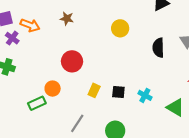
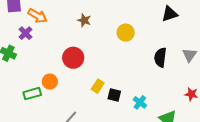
brown star: (67, 19) -> (84, 20), moved
purple cross: (12, 38) -> (25, 33), moved
yellow rectangle: (94, 90) -> (98, 86), moved

